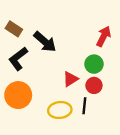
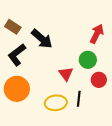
red triangle: (70, 79) -> (66, 74), turned -35
red circle: (94, 85) -> (99, 80), moved

